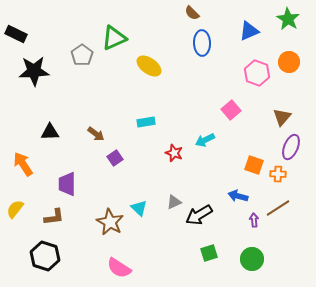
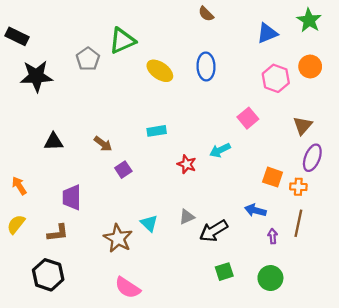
blue ellipse: (202, 43) -> (206, 66), moved
orange arrow: (23, 164) -> (19, 186), moved, size x0.7
brown line: (278, 208) -> (298, 223), turned -45

